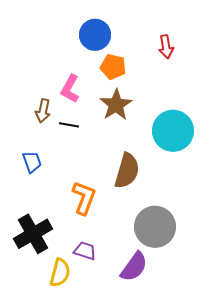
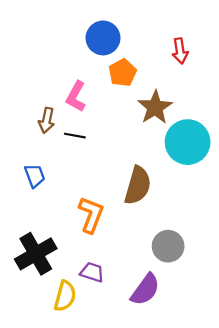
orange pentagon: (113, 67) -> (123, 73), turned 30
brown star: (116, 105) -> (155, 107), moved
gray circle: (155, 227) -> (168, 246), size x0.7

